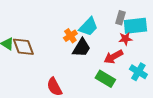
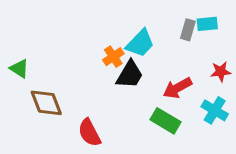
cyan rectangle: (135, 26) -> (207, 24), moved, size x0.6
red star: (125, 39) -> (221, 72), moved
brown diamond: (23, 47) -> (46, 103), moved

